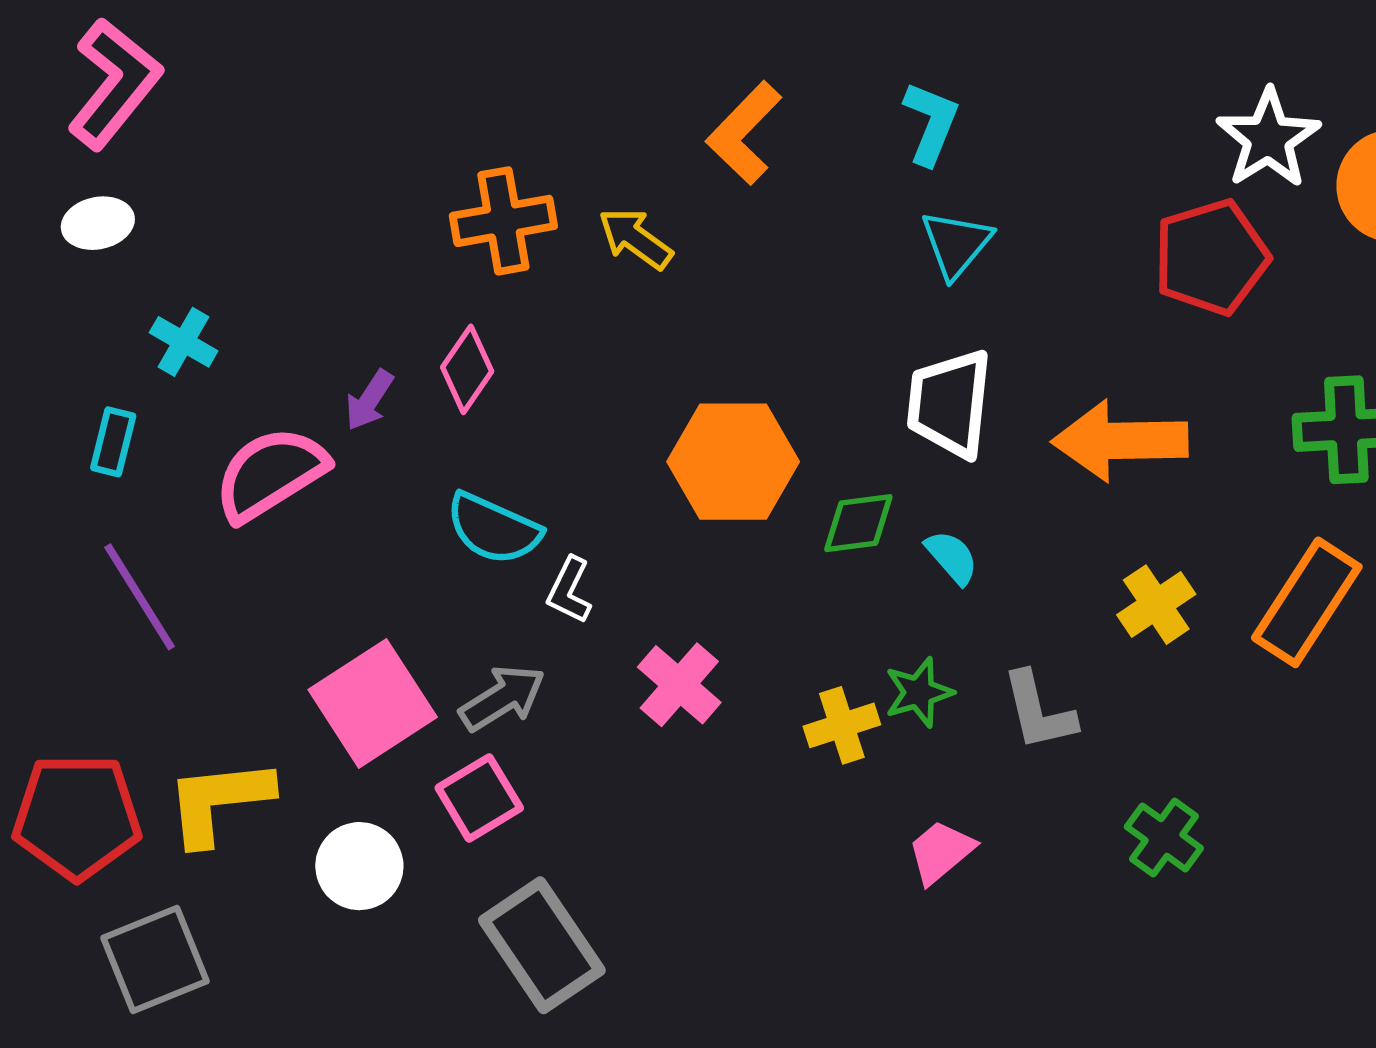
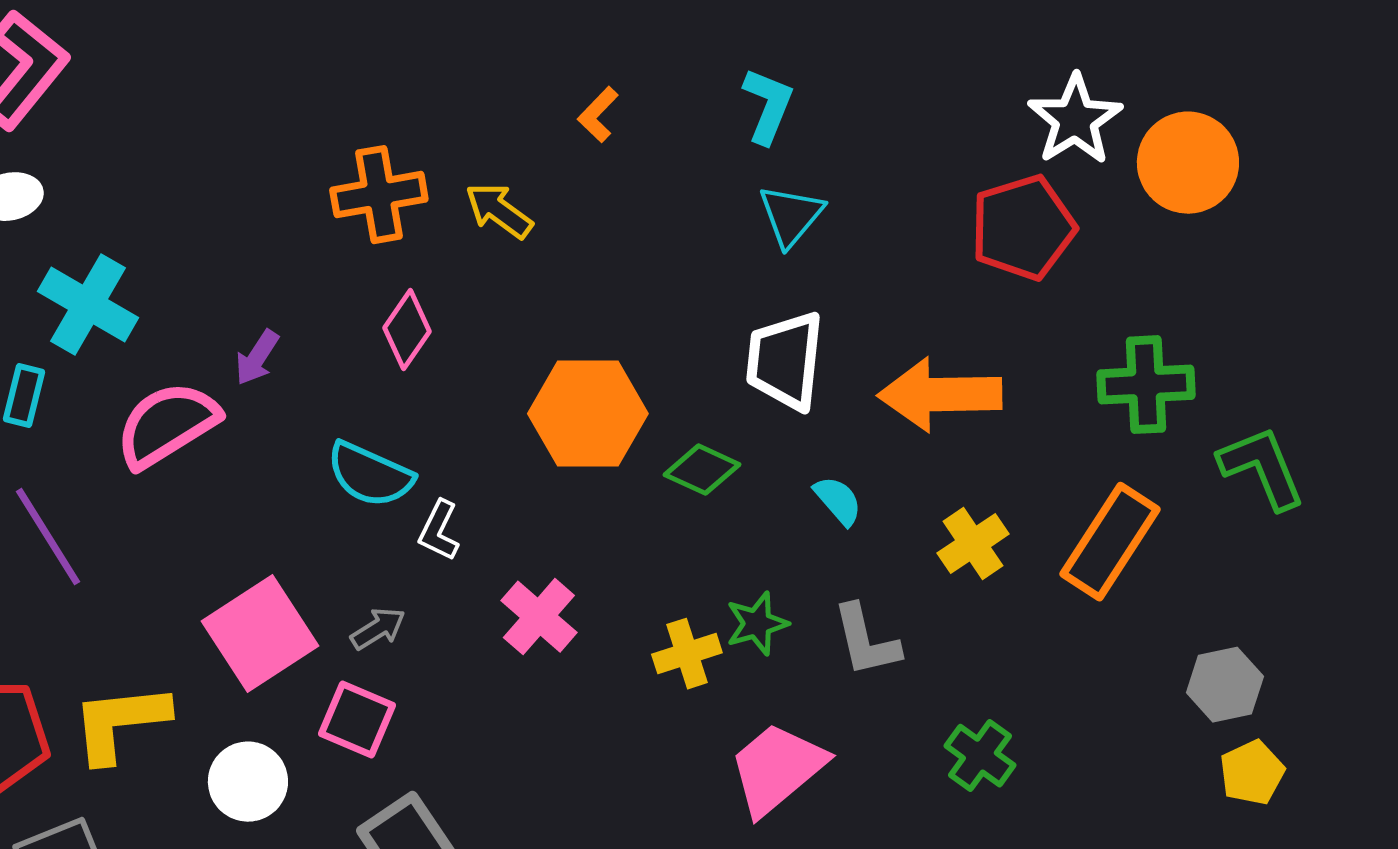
orange L-shape: (744, 133) -> (598, 115), size x0.6
cyan cross: (184, 342) -> (88, 305), size x1.6
pink diamond: (467, 369) -> (407, 330), moved
green diamond: (858, 523) -> (702, 470), turned 32
cyan semicircle: (952, 557) -> (838, 501), moved
gray arrow: (502, 698) -> (378, 629), size x0.7
pink square: (479, 798) -> (357, 720), turned -36
pink trapezoid: (941, 852) -> (777, 769), size x1.6

